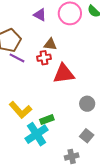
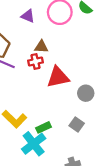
gray circle: (87, 104) -> (86, 93), moved
gray square: (87, 136) -> (77, 125), moved

